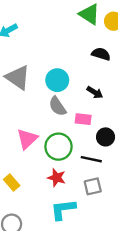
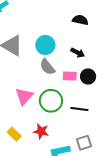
black circle: (106, 137) -> (88, 77), moved
red star: (57, 178) -> (41, 131), moved
gray square: (93, 186) -> (84, 143), moved

